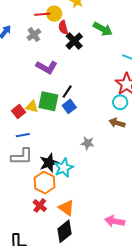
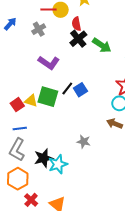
red semicircle: (63, 27) -> (76, 24), moved
green arrow: (103, 29) -> (102, 45), moved
blue square: (69, 106) -> (80, 90), moved
gray L-shape: (22, 156) -> (17, 150), turned 115
orange hexagon: (45, 183) -> (18, 179), moved

